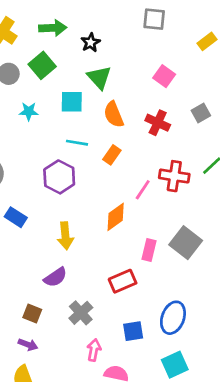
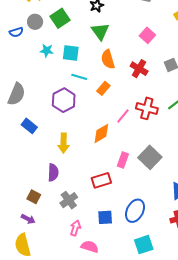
cyan square: (72, 102) -> (71, 53), moved
purple semicircle: (55, 277) -> (53, 172), turned -60
cyan square: (175, 365) -> (144, 245), moved

